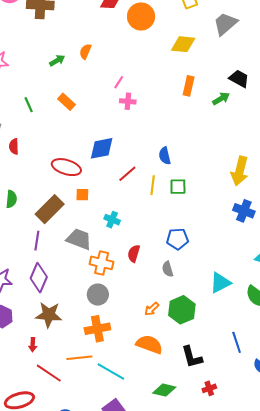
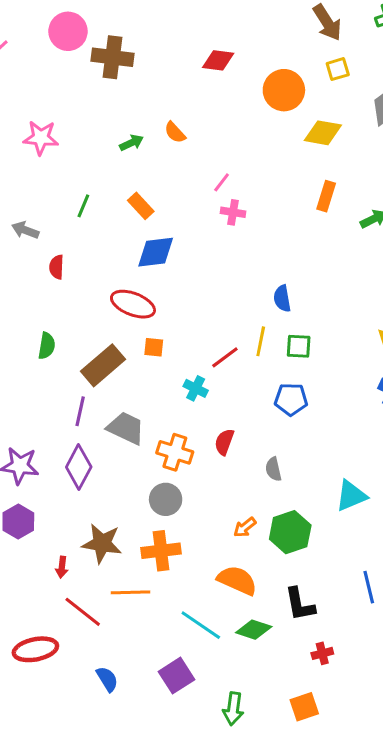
orange circle: (141, 16) -> (284, 90), moved
orange semicircle: (85, 51) -> (175, 132), turned -70
green line: (29, 105) -> (83, 206), turned 42
blue diamond: (102, 148) -> (156, 252), moved
red line: (127, 174) -> (225, 357), moved
gray trapezoid: (79, 239) -> (126, 428), moved
blue pentagon: (177, 239) -> (291, 399), moved
brown star: (49, 315) -> (102, 543), moved
cyan line: (111, 372) -> (201, 625), moved
green diamond: (164, 390) -> (254, 630), moved

